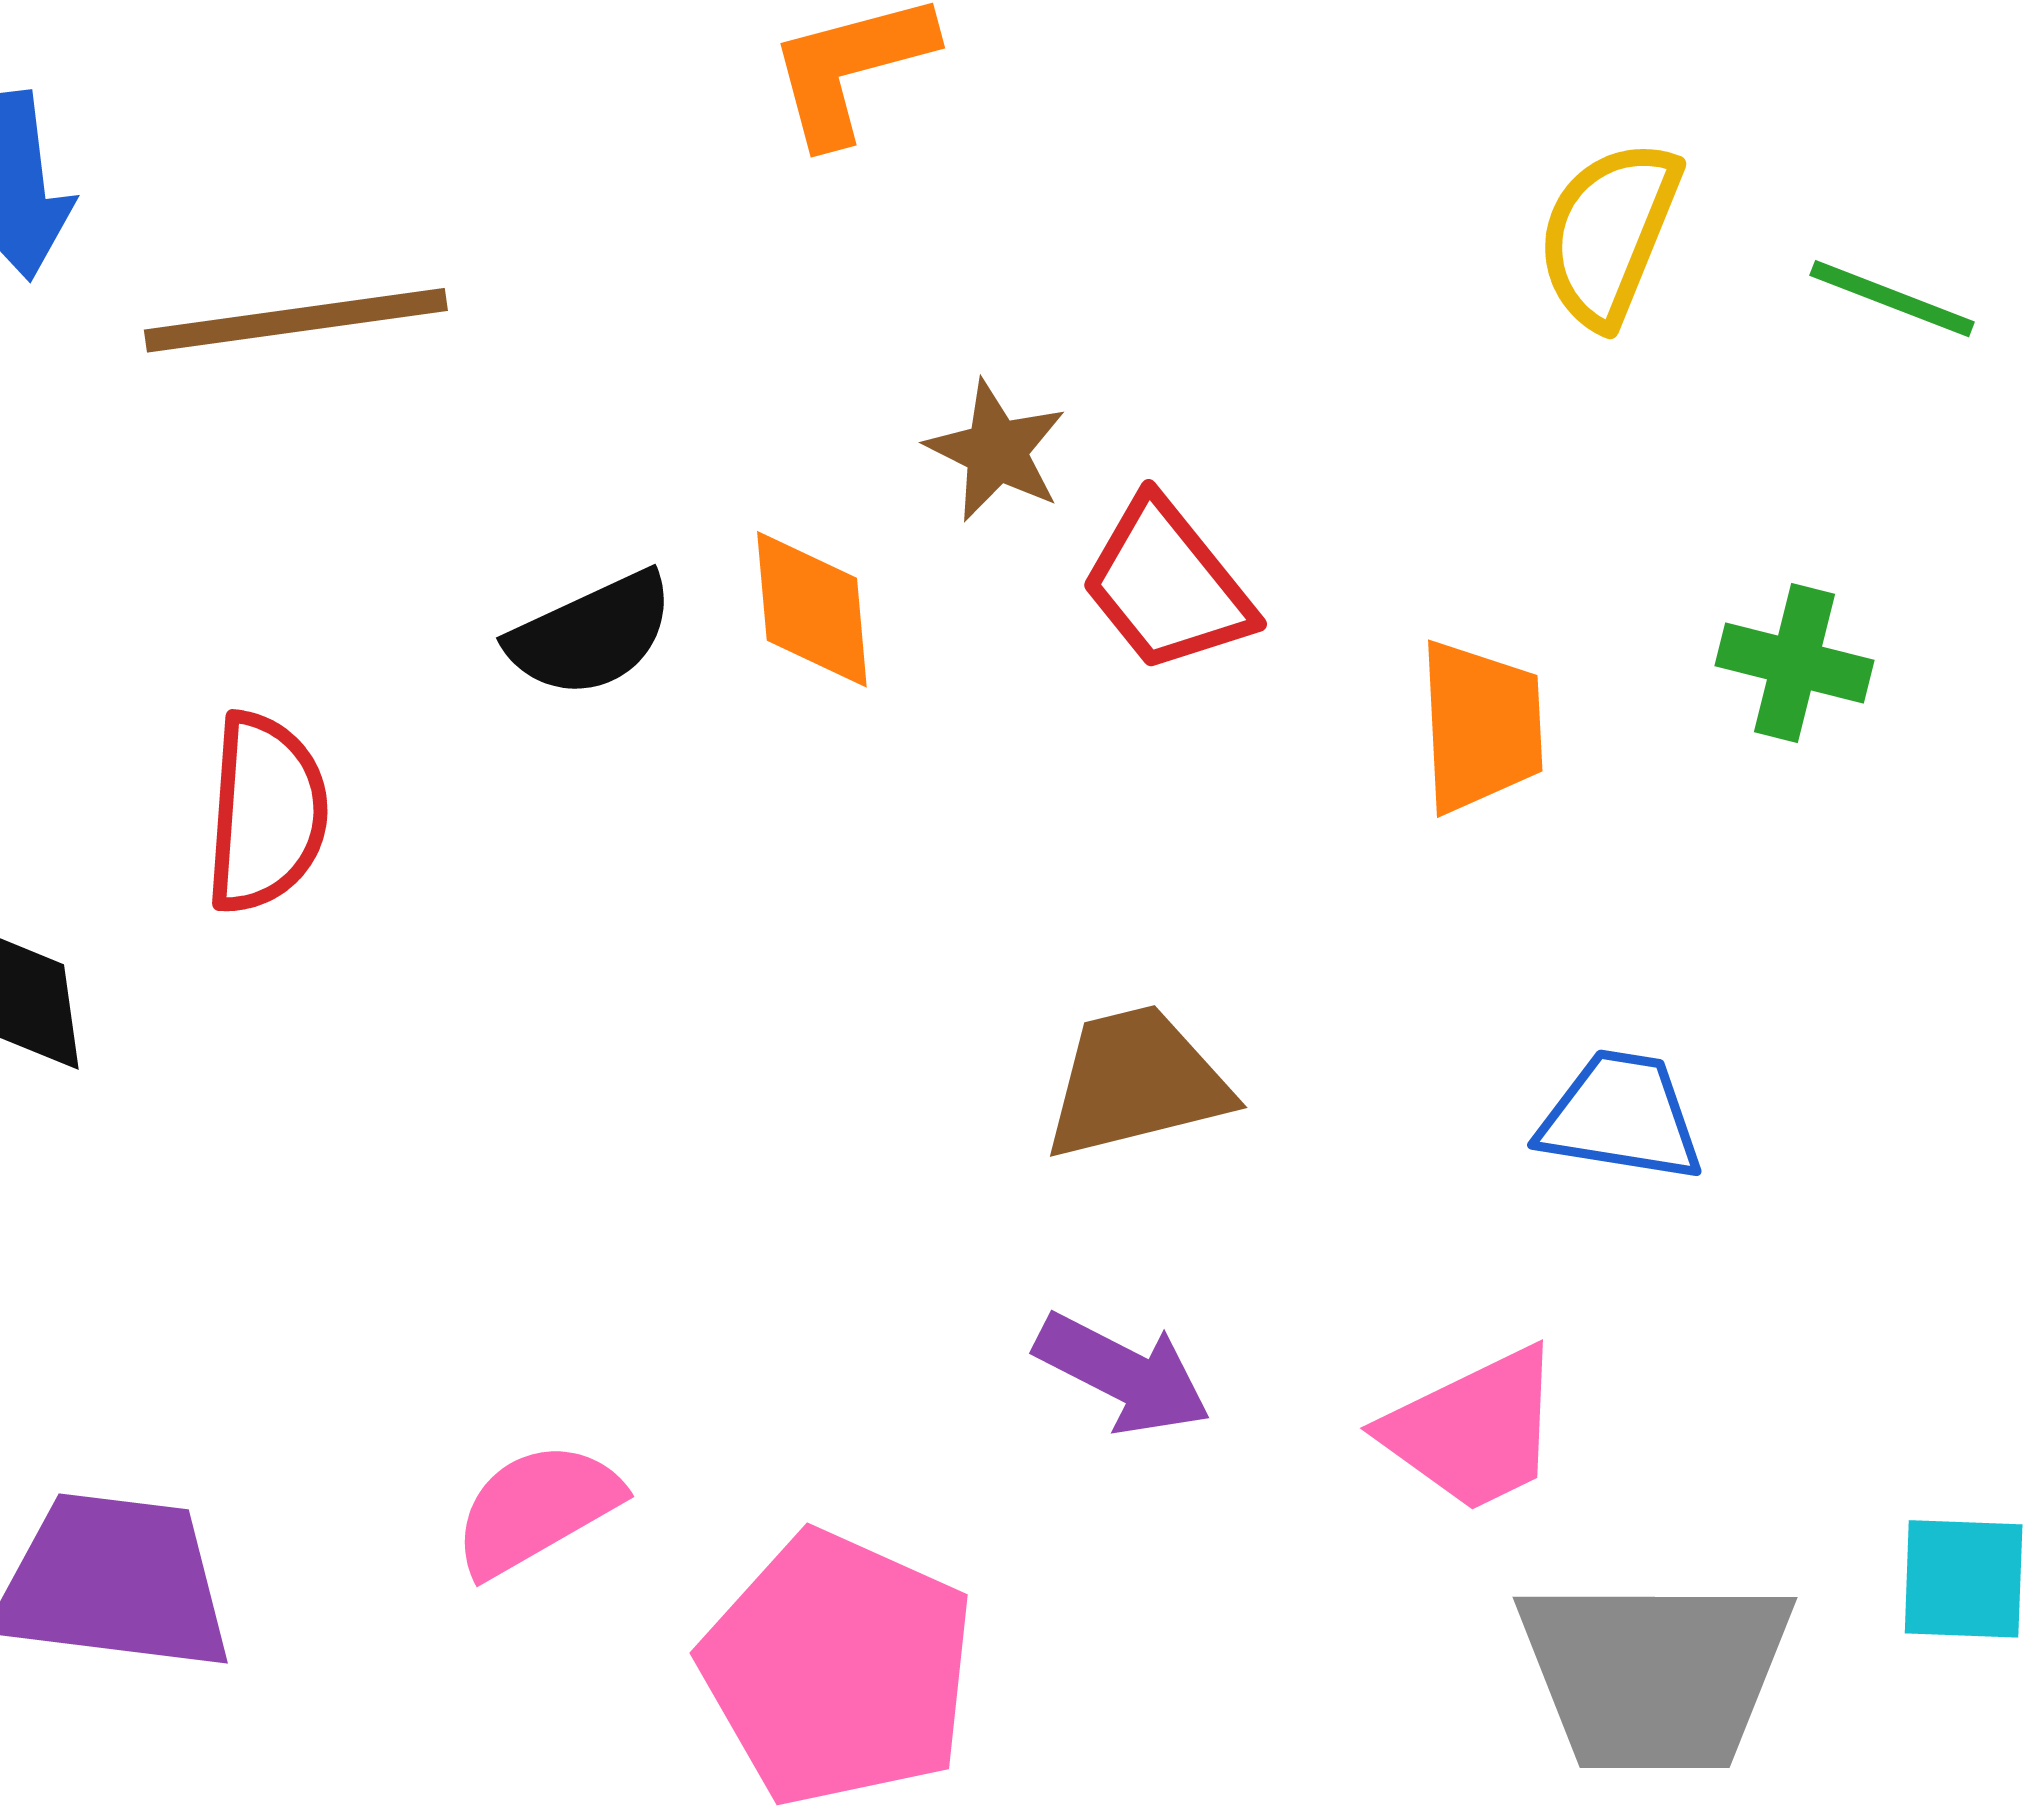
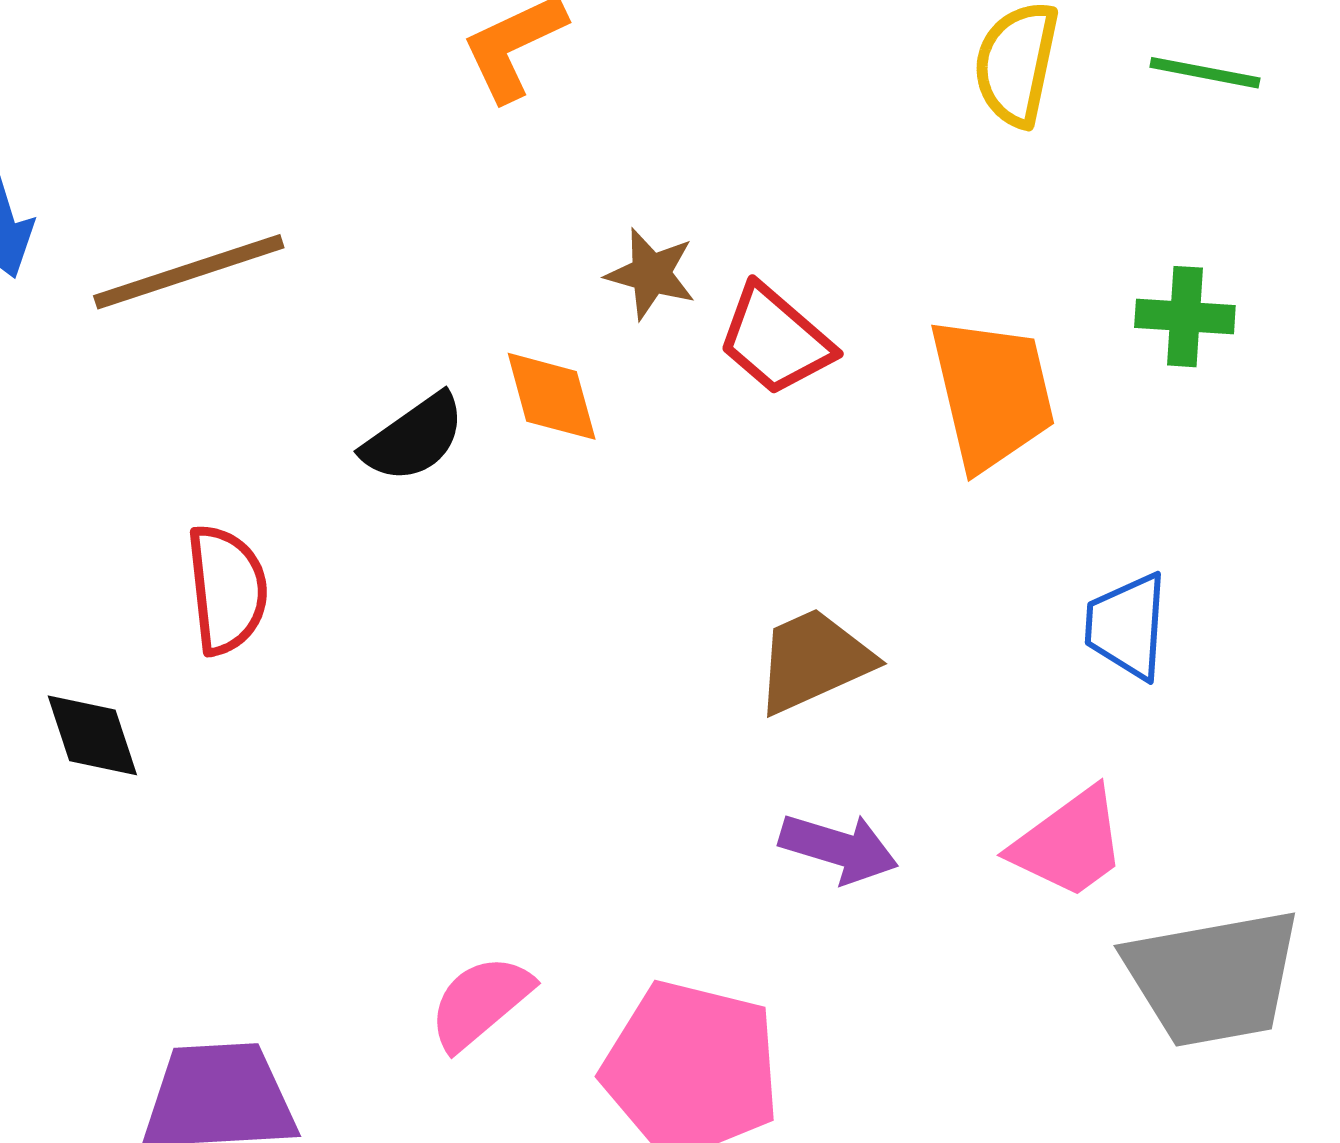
orange trapezoid: (1481, 726) -> (992, 393), size x1.4
blue trapezoid: (1621, 1116) -> (1127, 626), turned -85

